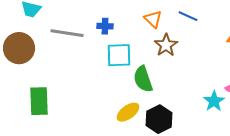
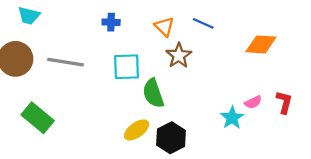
blue cross: (105, 26) -> (111, 22), moved
gray line: (67, 33) -> (65, 62), moved
green rectangle: (39, 101) -> (38, 118), turned -48

